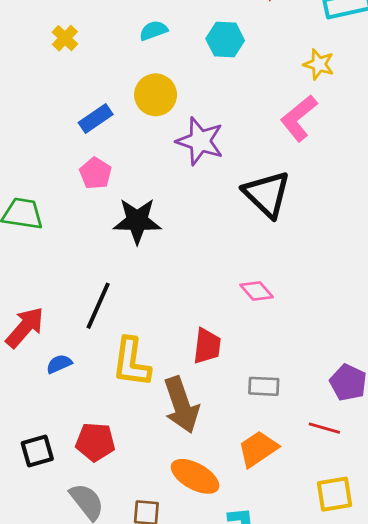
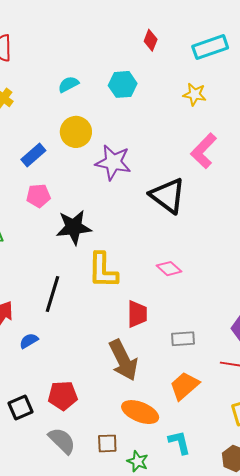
pink L-shape: (299, 118) -> (204, 151), moved
pink pentagon: (95, 173) -> (38, 196), turned -30
yellow L-shape: (131, 362) -> (103, 270), moved

